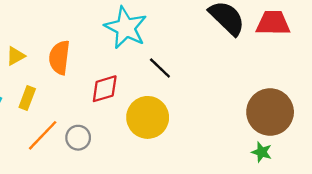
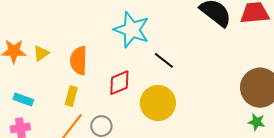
yellow triangle: (16, 56) -> (41, 53), moved
yellow rectangle: (27, 98) -> (71, 96), moved

